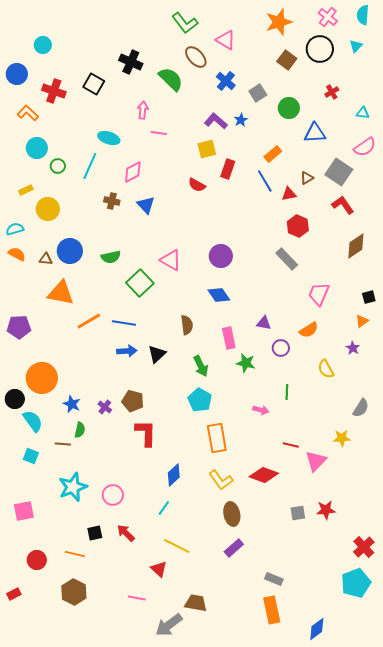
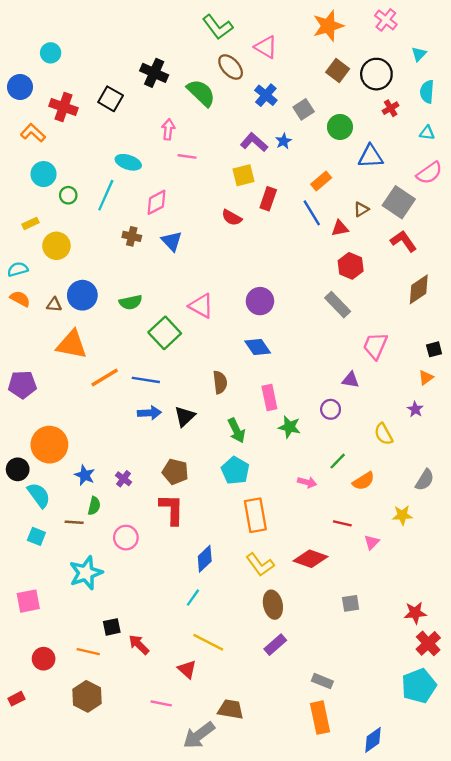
cyan semicircle: (363, 15) -> (427, 92), moved
black circle: (320, 49) -> (376, 74), moved
purple triangle: (264, 323) -> (351, 380), moved
orange semicircle: (309, 330) -> (364, 481), moved
green line: (287, 392) -> (338, 461), turned 42
brown pentagon: (133, 401) -> (175, 472), moved
pink triangle: (316, 461) -> (372, 542), size x0.6
pink circle: (113, 495) -> (126, 538), moved
red star: (326, 510) -> (415, 613), moved
red arrow: (126, 533) -> (139, 645), moved

